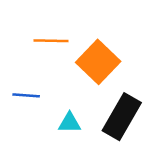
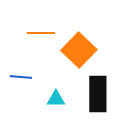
black rectangle: (122, 117) -> (98, 94), turned -30

